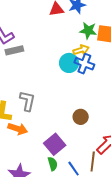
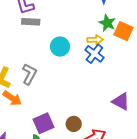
cyan circle: (69, 63) -> (60, 47), moved
brown circle: (81, 117) -> (74, 124), moved

